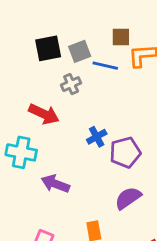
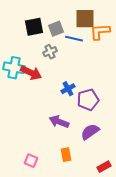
brown square: (121, 37) -> (85, 19), size x1.5
cyan cross: (21, 152) -> (14, 68), moved
purple arrow: (55, 184) -> (59, 122), moved

